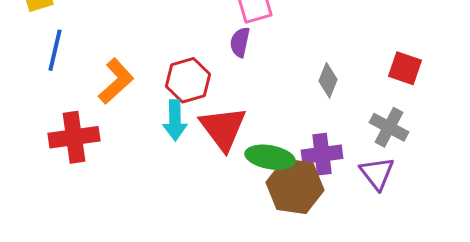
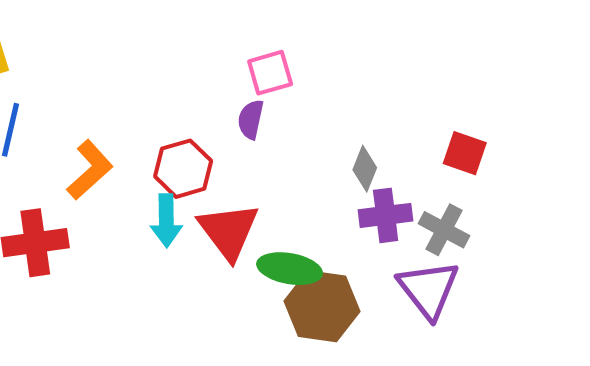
purple cross: (322, 154) -> (386, 215), moved
purple triangle: (377, 173) -> (428, 289), size x1.4

